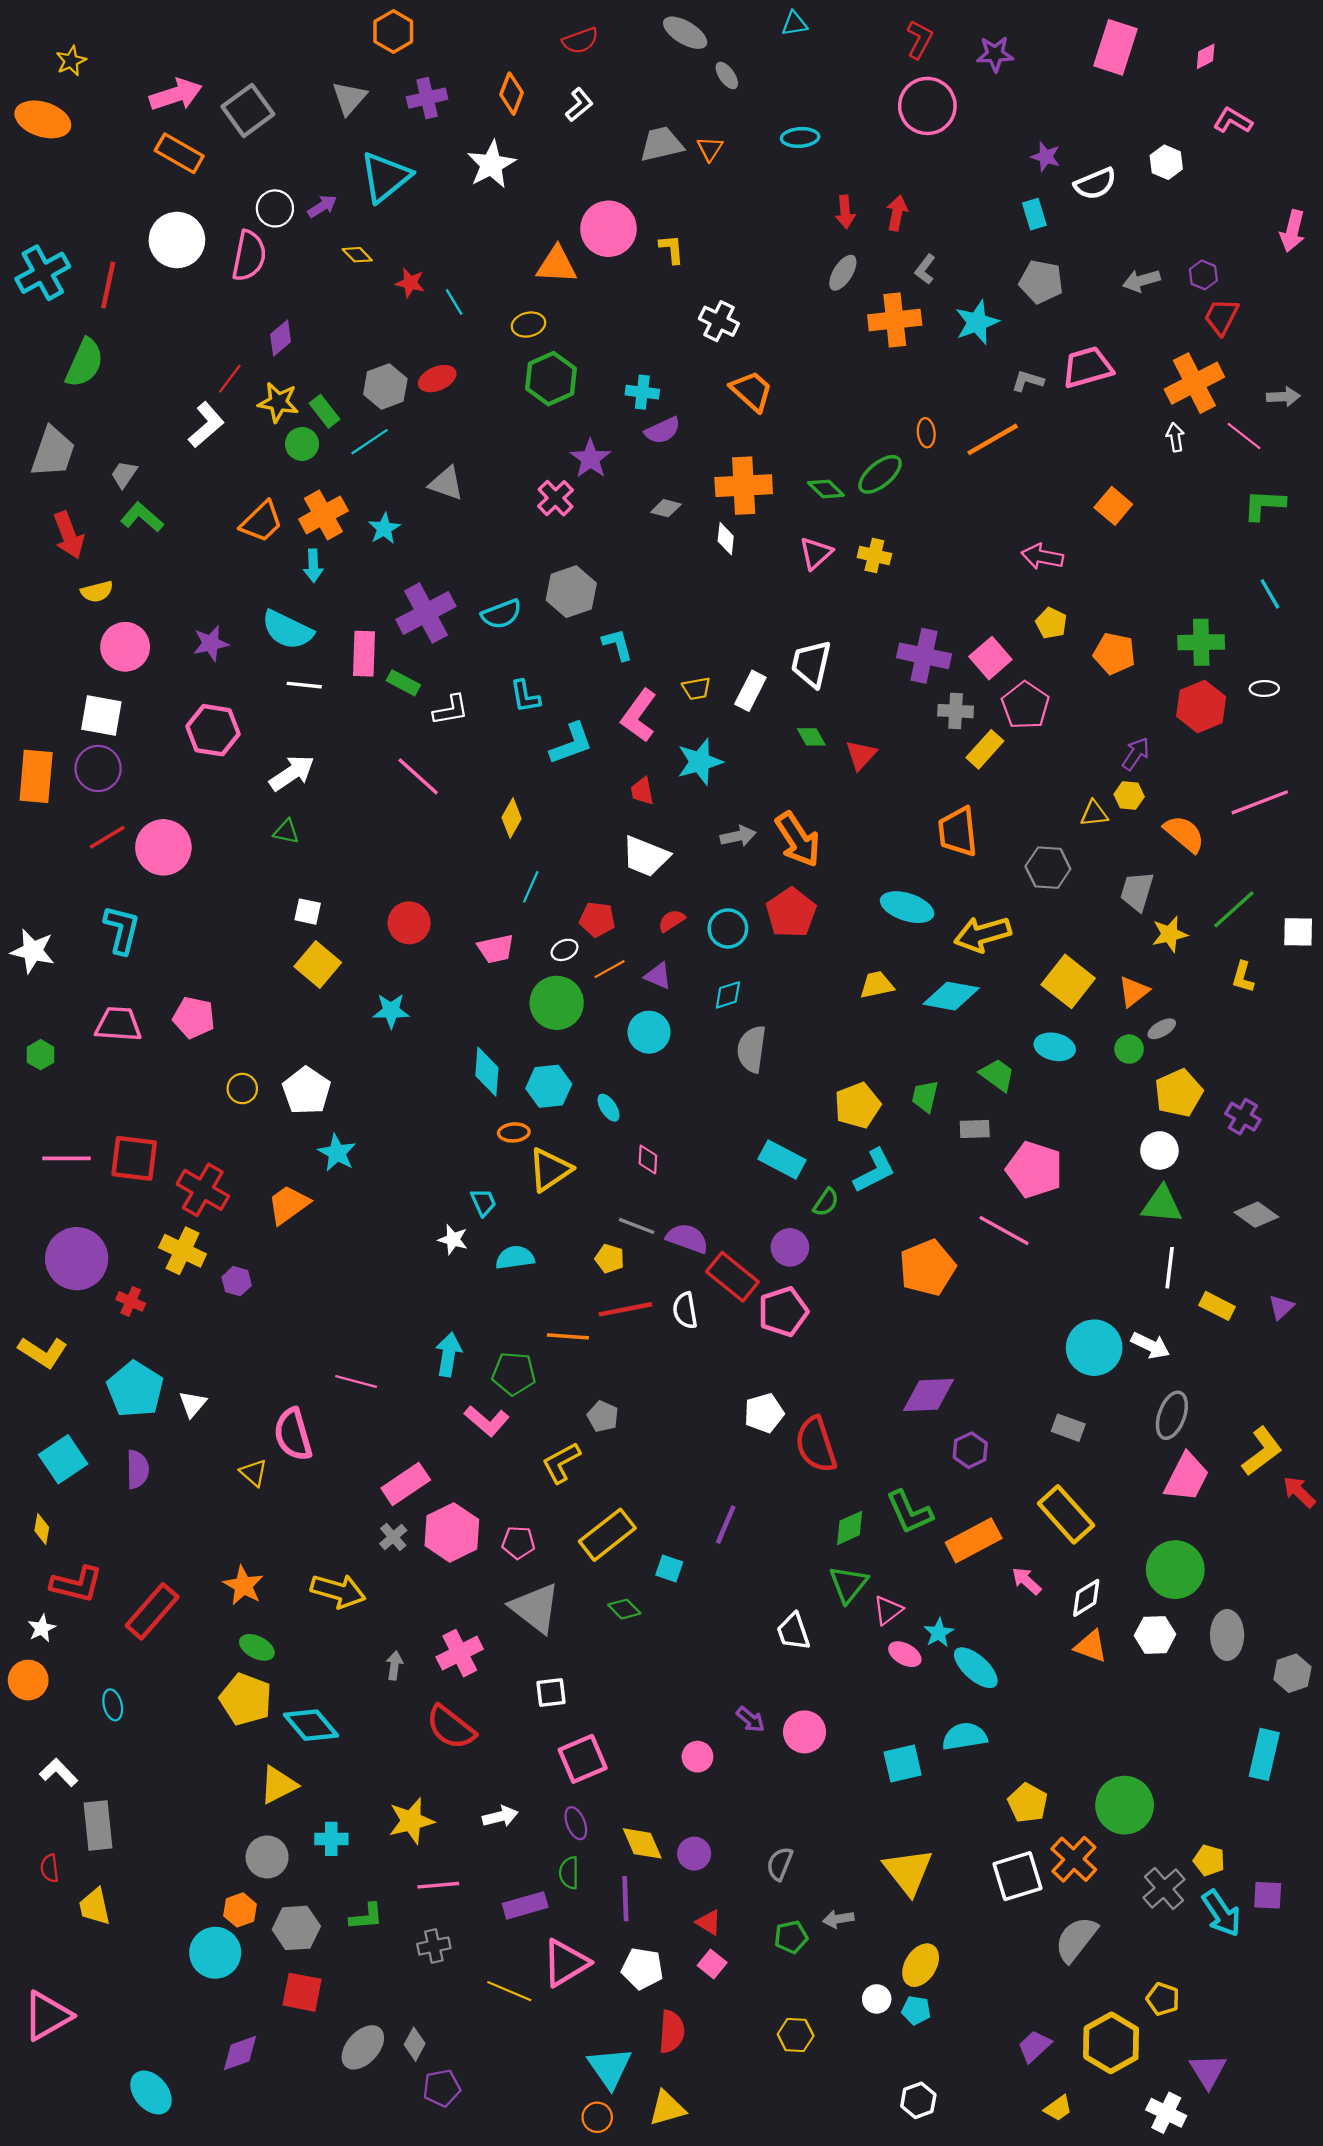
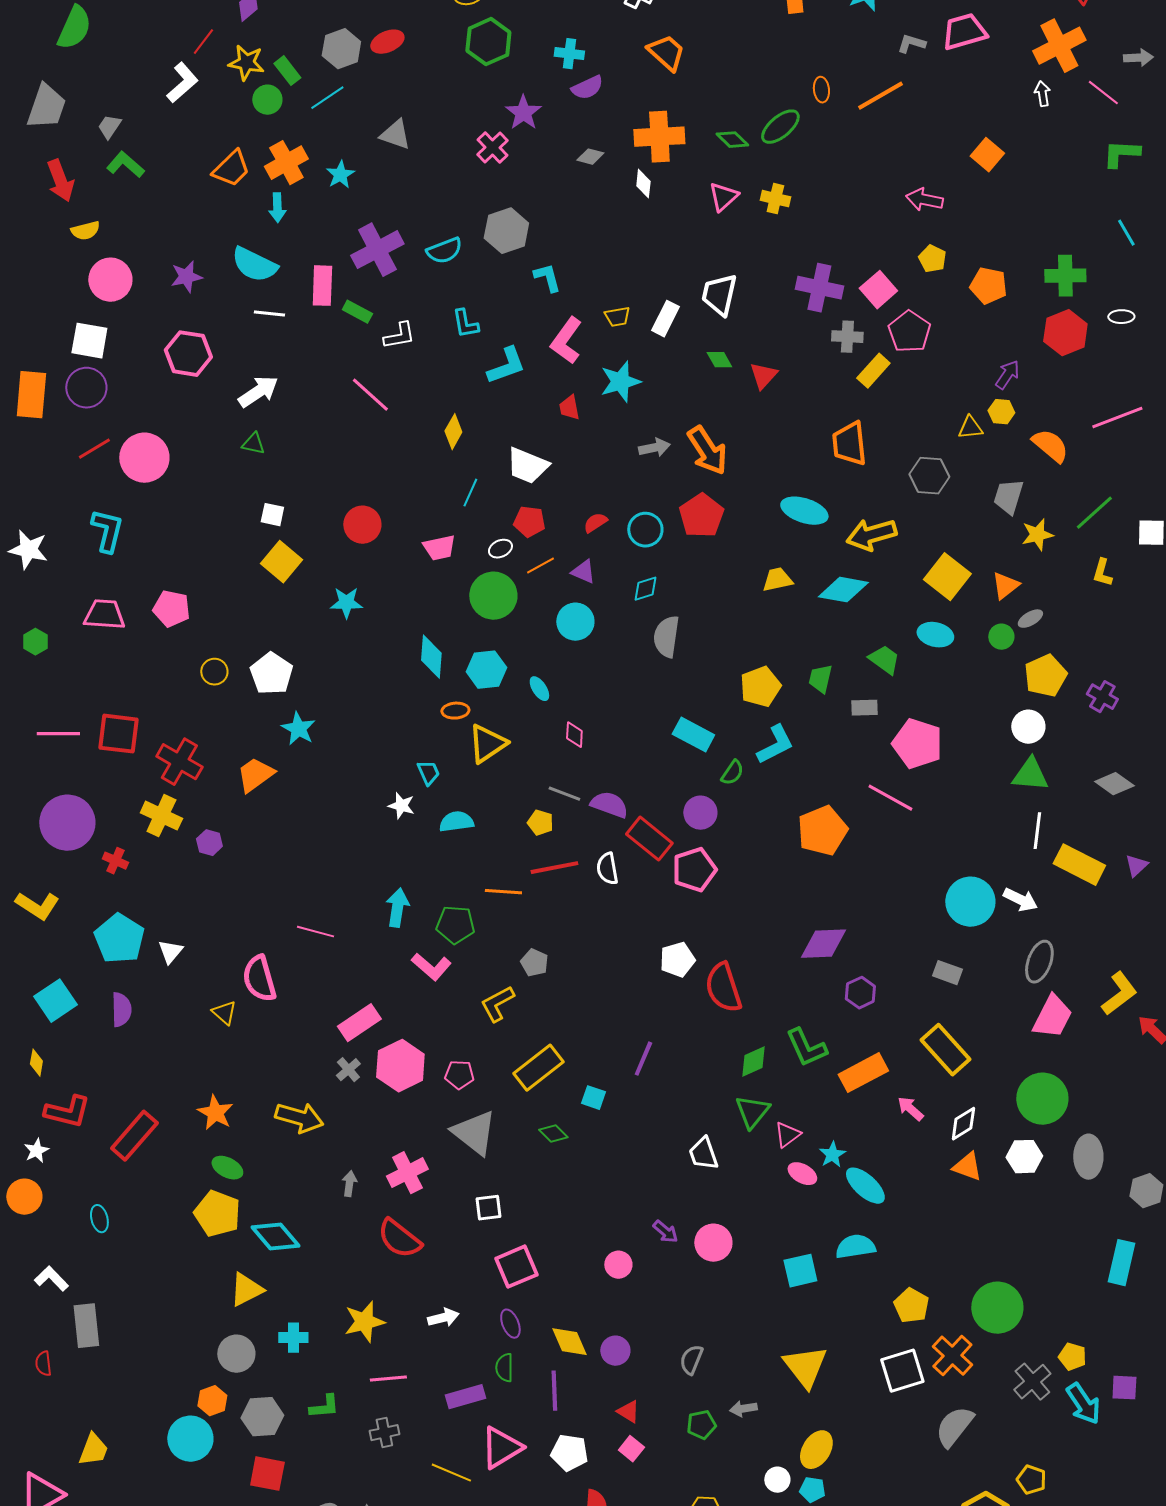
white trapezoid: (646, 856) -> (527, 466), moved
yellow rectangle: (1217, 1306) -> (1079, 865), size x1.6
yellow trapezoid: (95, 1907) -> (93, 1450), moved, turned -147

